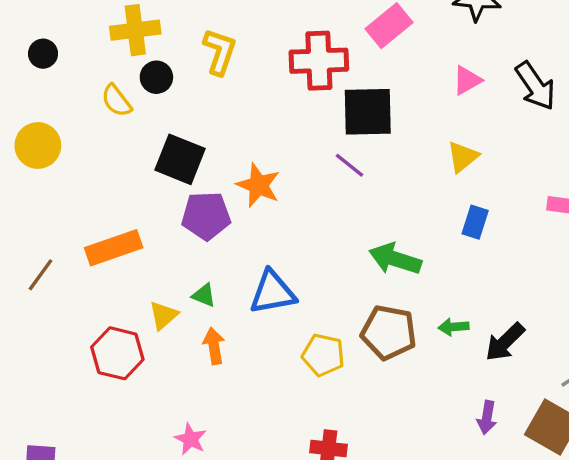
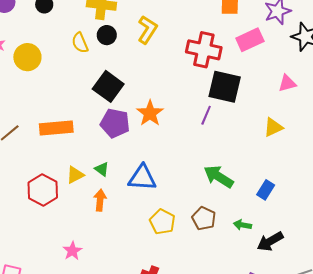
purple line: (350, 165) -> (206, 115), turned 60
blue rectangle: (475, 222) -> (266, 190), moved
brown pentagon: (389, 332) -> (204, 218), size x0.7

